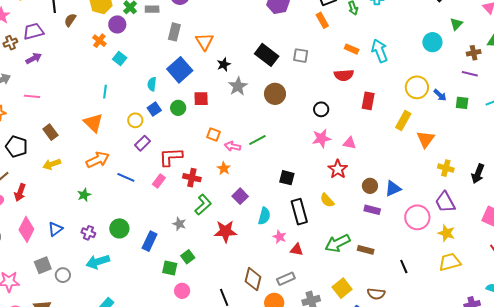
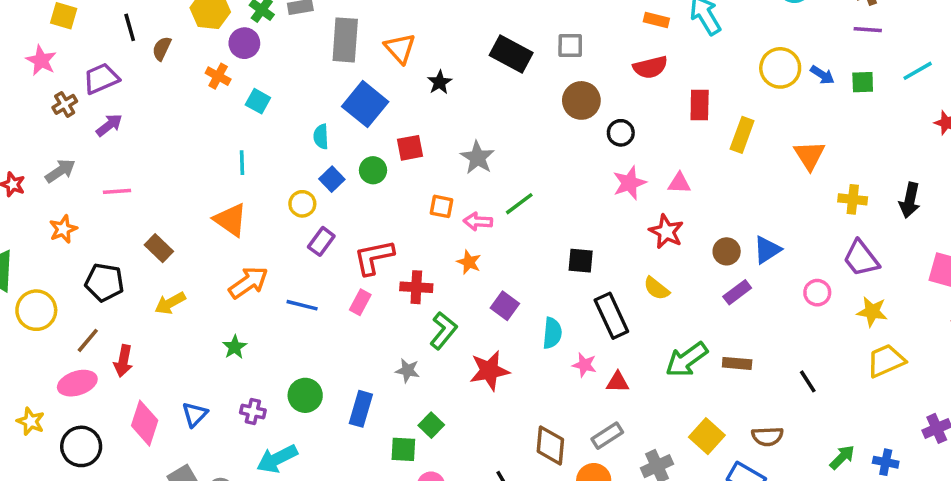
gray rectangle: (174, 32) -> (345, 40), size x1.4
gray star: (238, 86) -> (477, 158), moved
brown circle: (275, 94) -> (581, 100), moved
yellow rectangle: (403, 120) -> (742, 135), moved
purple rectangle: (372, 210) -> (737, 292), turned -42
pink circle: (417, 217) -> (817, 293), size x0.6

